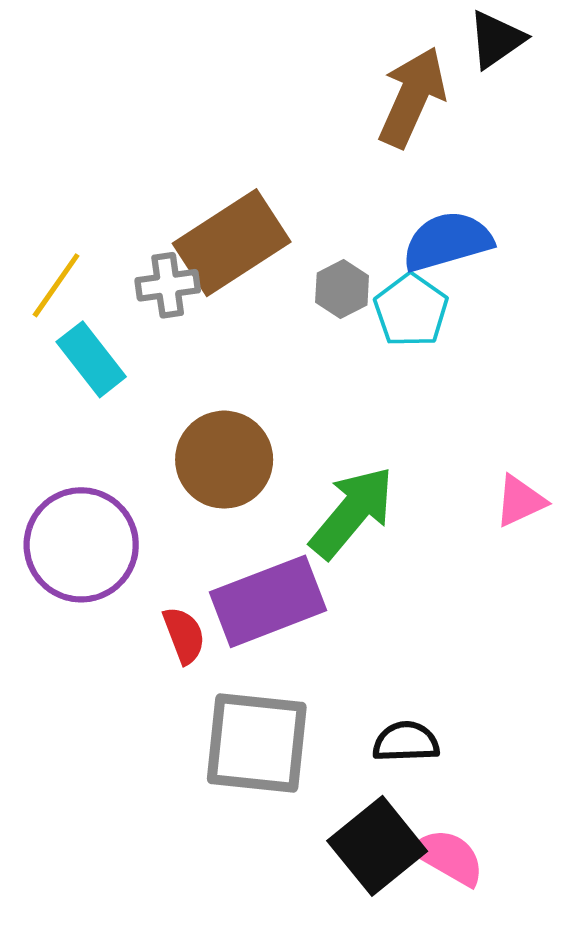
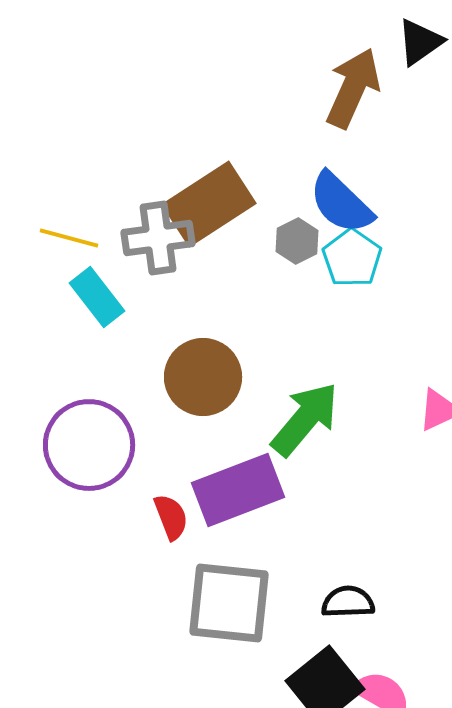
blue semicircle: (447, 241) -> (341, 203), moved, turned -120
yellow line: (56, 285) -> (69, 238), turned 70
gray cross: (168, 285) -> (158, 238), size x1.4

